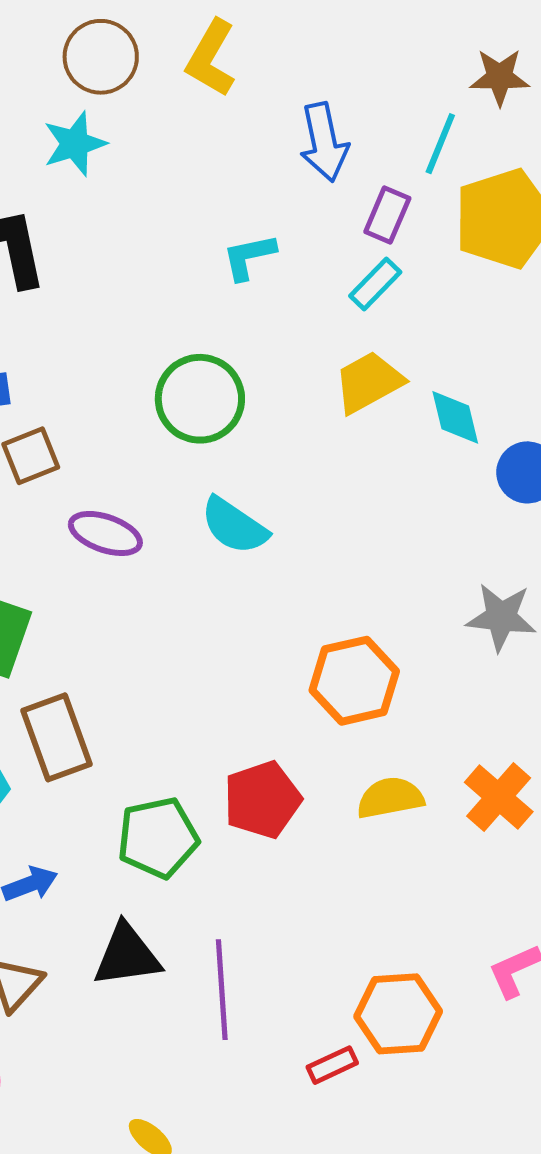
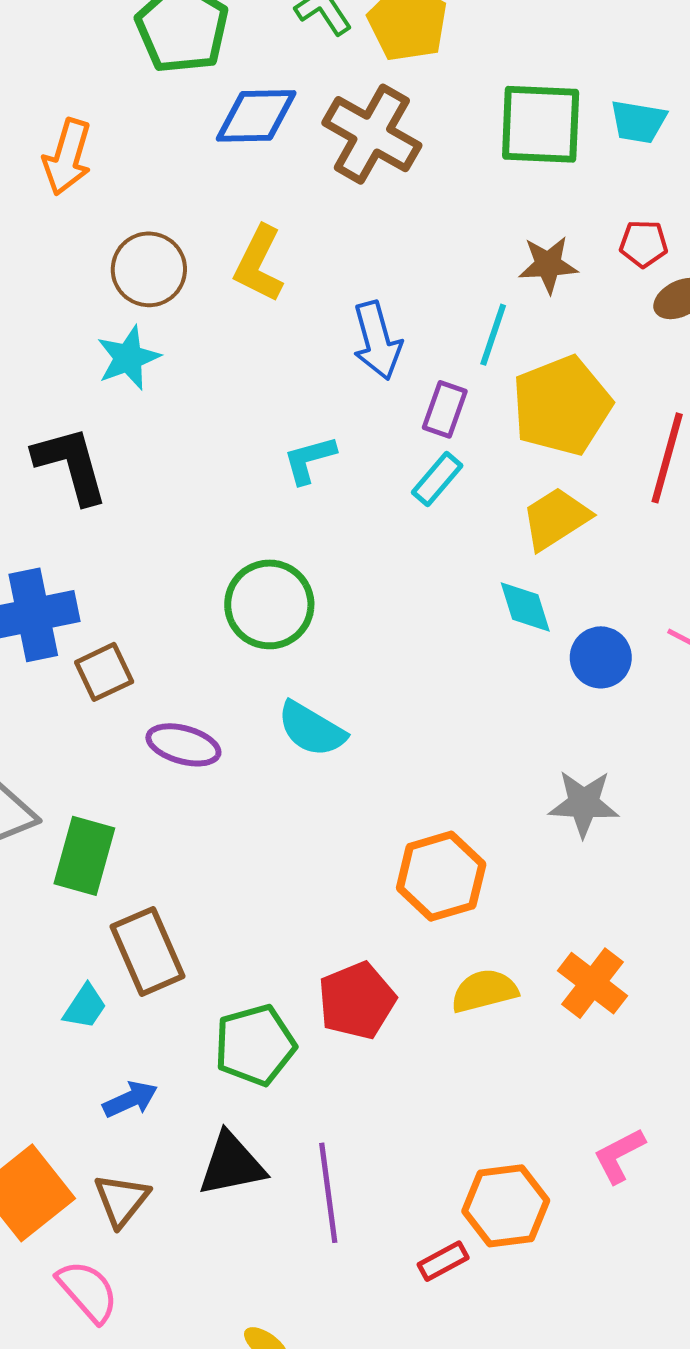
yellow trapezoid: (369, 382) -> (556, 519), moved

